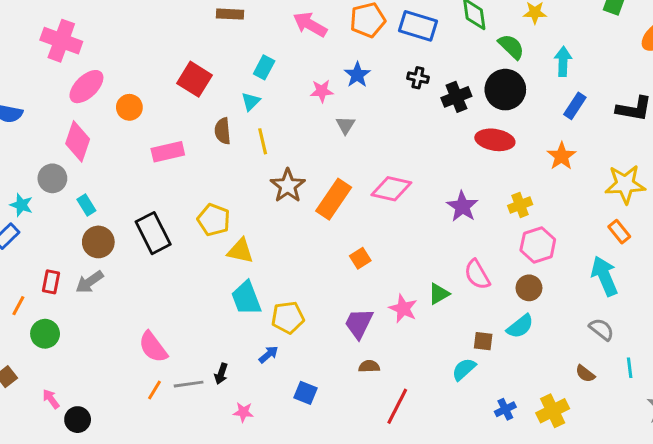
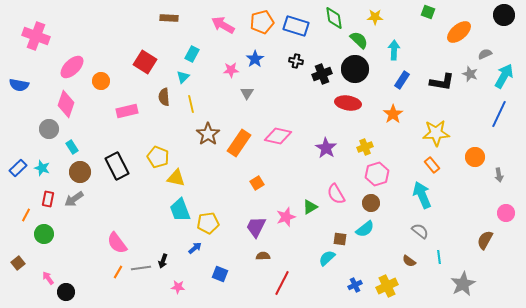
pink cross: (61, 41) -> (36, 36), moved
cyan star: (21, 205) -> (42, 168), moved
pink star: (403, 309) -> (286, 217), turned 30

